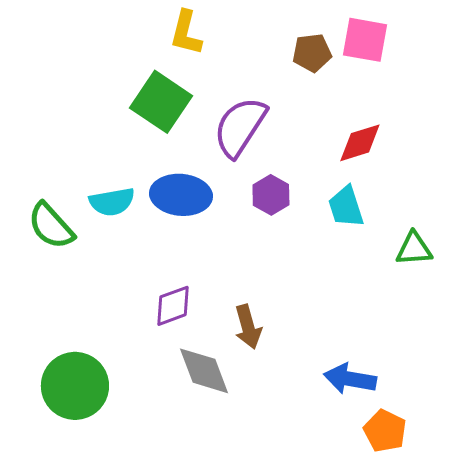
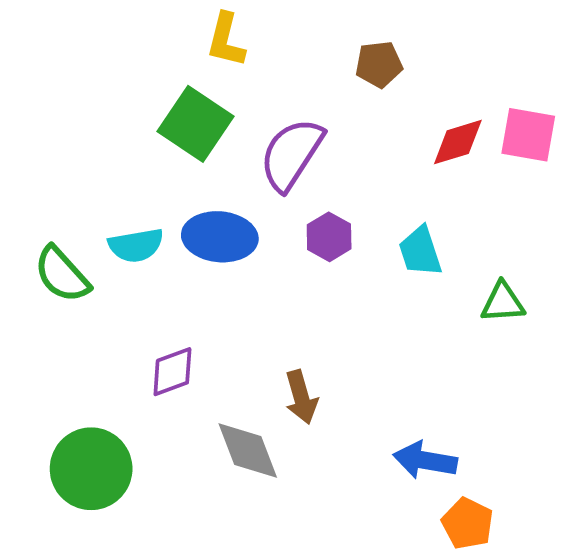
pink square: (365, 40) -> (528, 135), moved
red diamond: (360, 143) -> (458, 142), moved
purple diamond: (173, 306) -> (172, 372), moved

